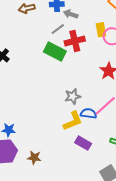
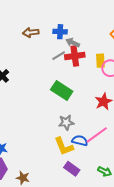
red cross: (75, 41) -> (75, 56), moved
green rectangle: (55, 52) -> (62, 90), moved
yellow L-shape: (73, 121) -> (64, 146), turned 85

